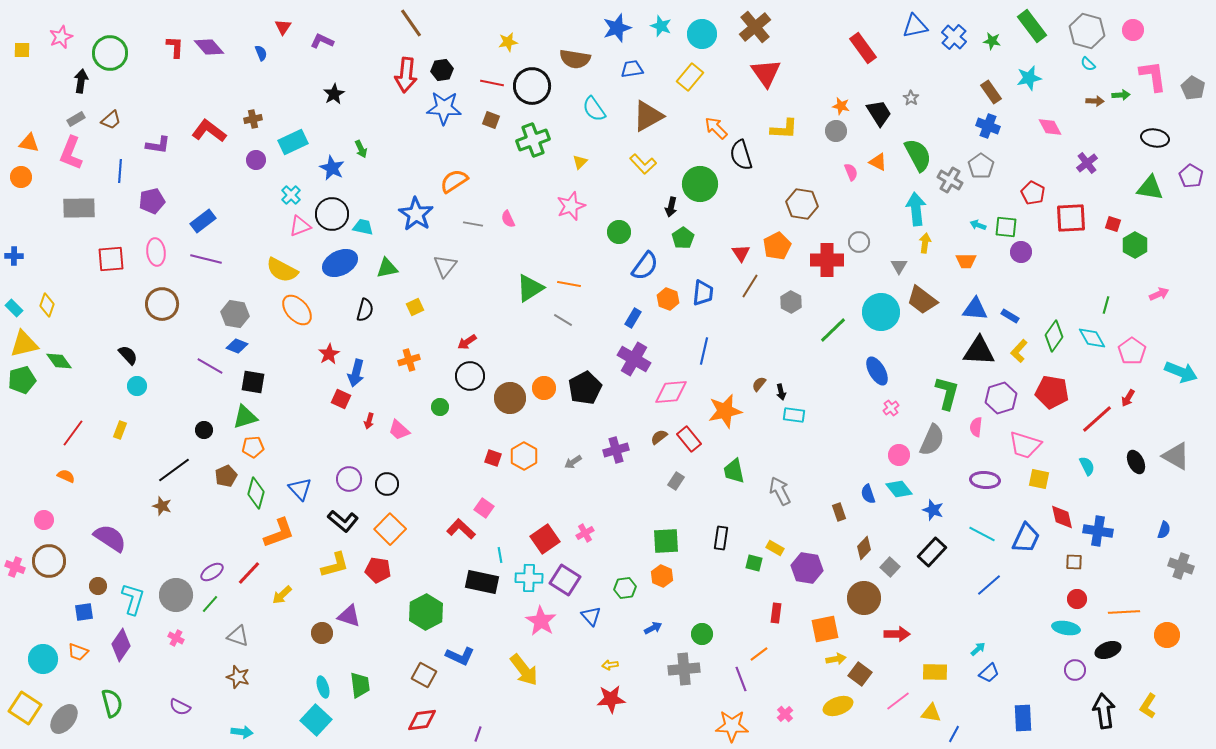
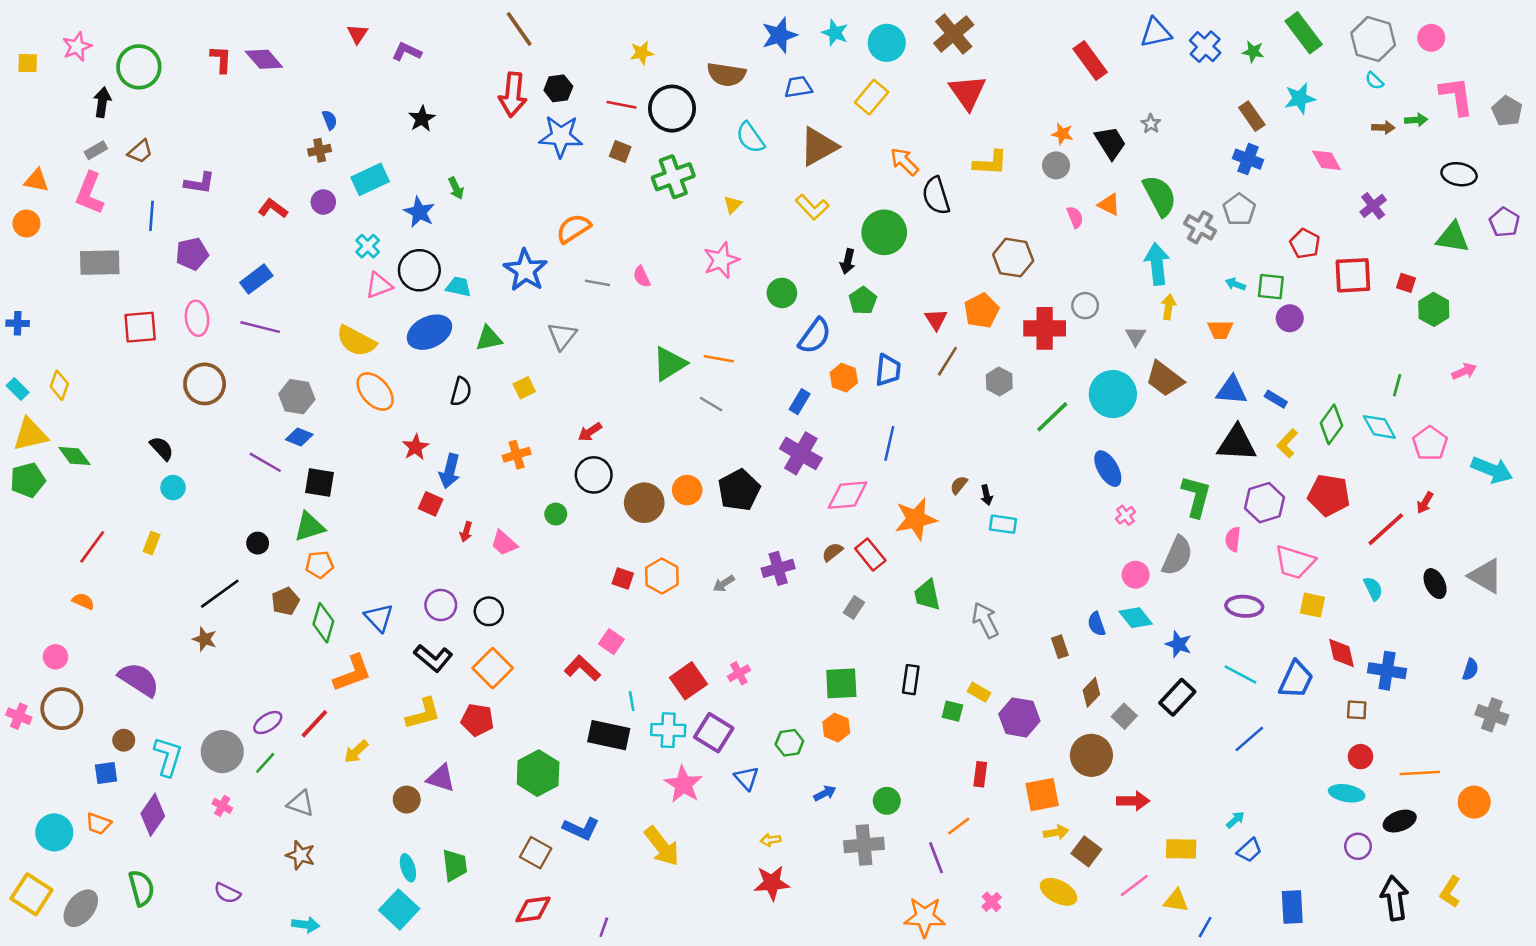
blue semicircle: (261, 53) -> (330, 120), moved
red L-shape: (209, 131) -> (273, 208), moved, size x0.7
yellow ellipse: (838, 706) -> (1059, 892), turned 48

